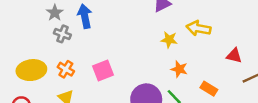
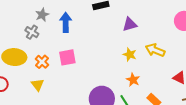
gray cross: (62, 34) -> (32, 32), moved
pink square: (103, 70) -> (67, 57), moved

